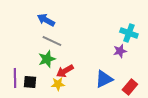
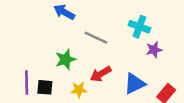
cyan cross: (129, 33) -> (139, 27), moved
gray line: (52, 41) -> (96, 38), moved
red arrow: (65, 71) -> (101, 74), moved

